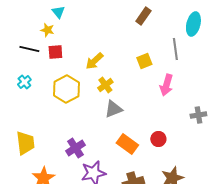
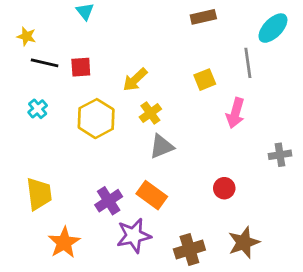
brown rectangle: (143, 16) -> (203, 17), turned 42
cyan ellipse: (193, 24) -> (273, 28), turned 30
yellow star: (47, 30) -> (26, 36), moved
orange rectangle: (127, 144) -> (152, 195), moved

